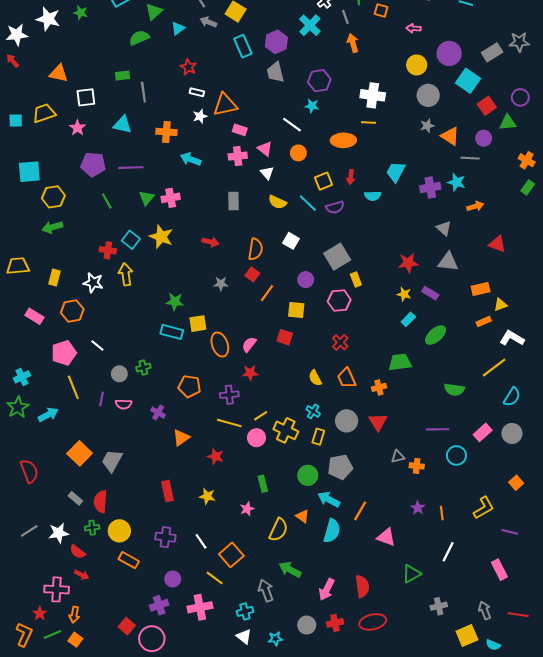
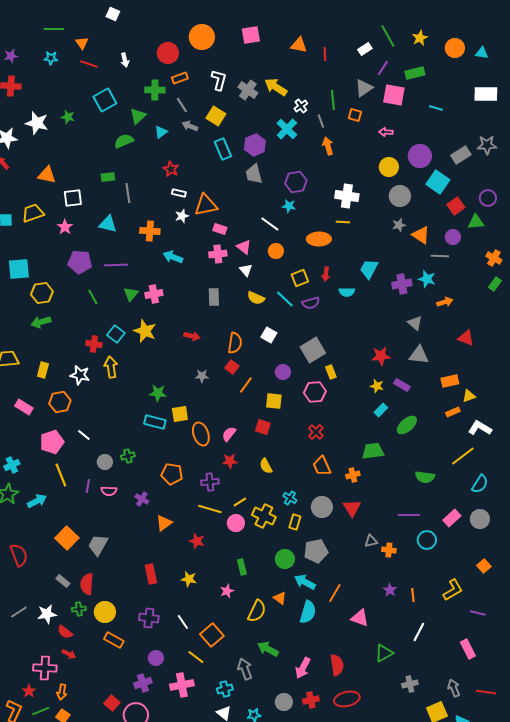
yellow semicircle: (315, 378) -> (266, 466), moved

